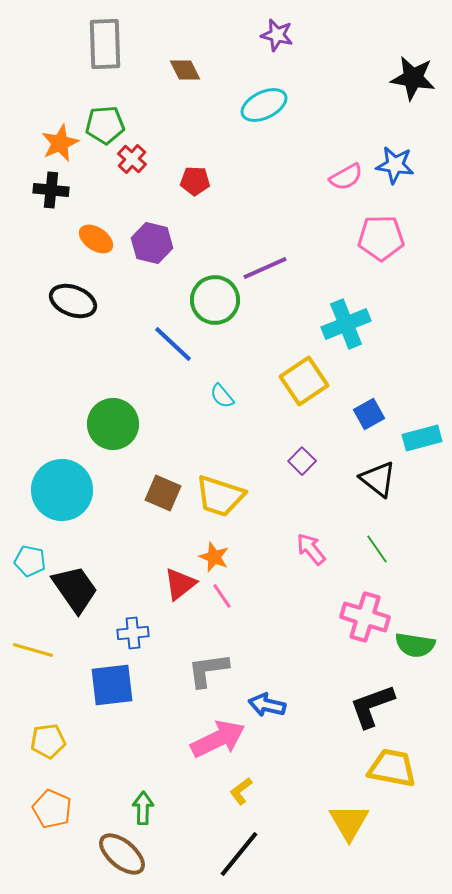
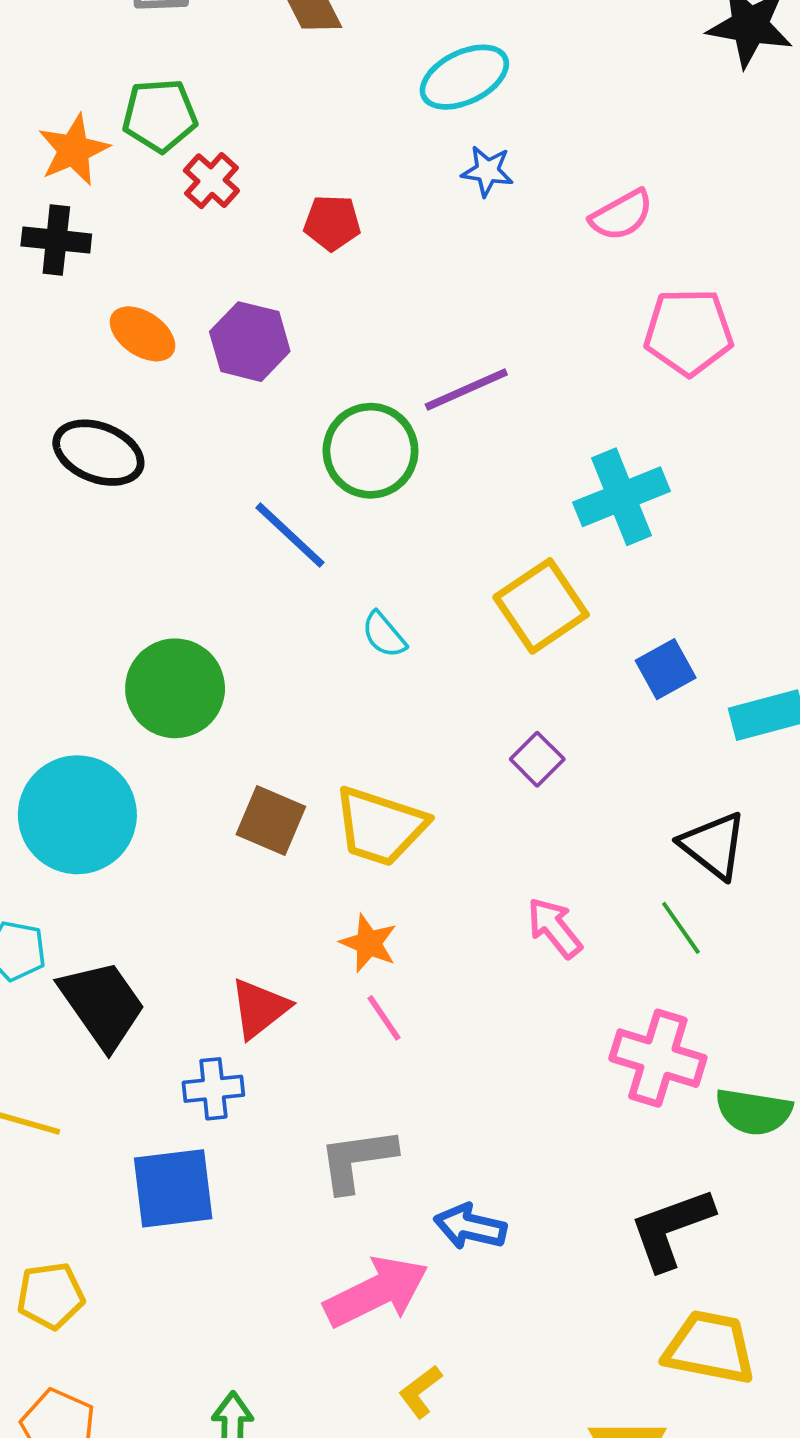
blue star: (395, 165) -> (487, 171), moved, size x0.7
black triangle: (378, 479) -> (713, 845), moved
red triangle: (180, 584) -> (259, 1008), moved

